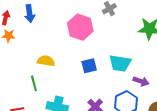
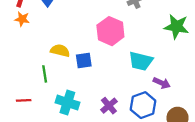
pink hexagon: (80, 27) -> (110, 31), moved
blue square: (89, 66) -> (84, 60), moved

